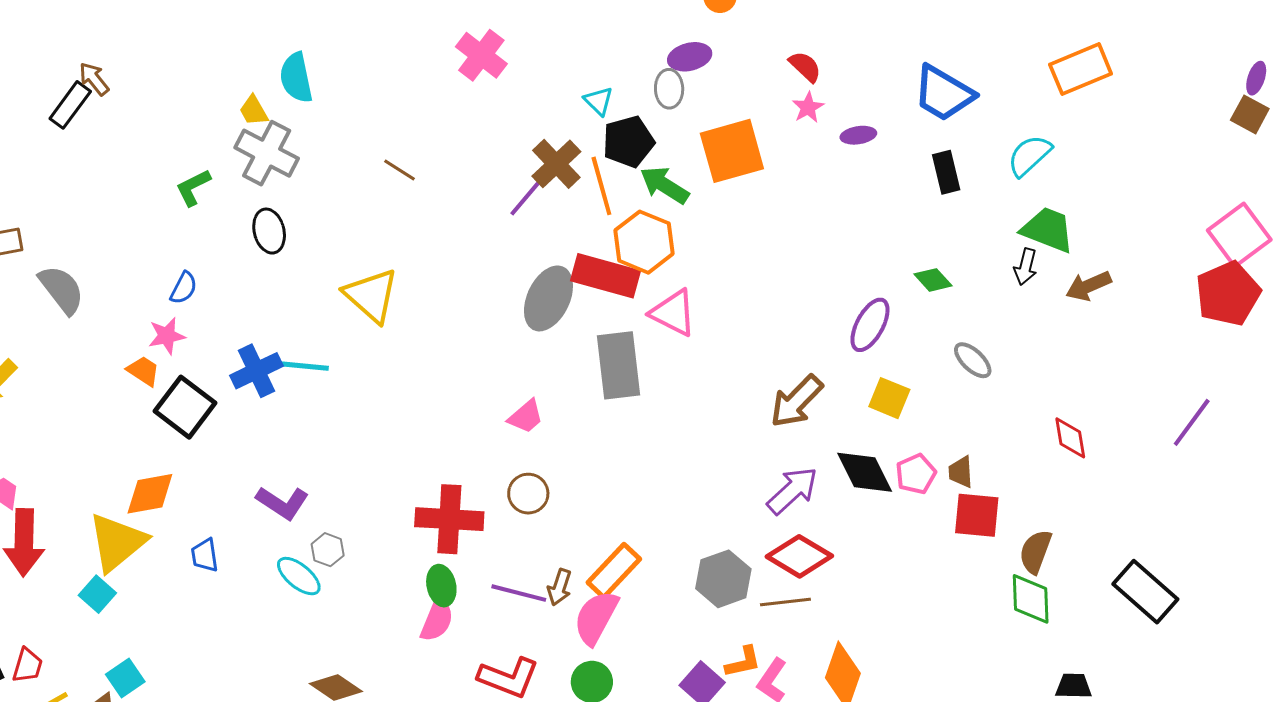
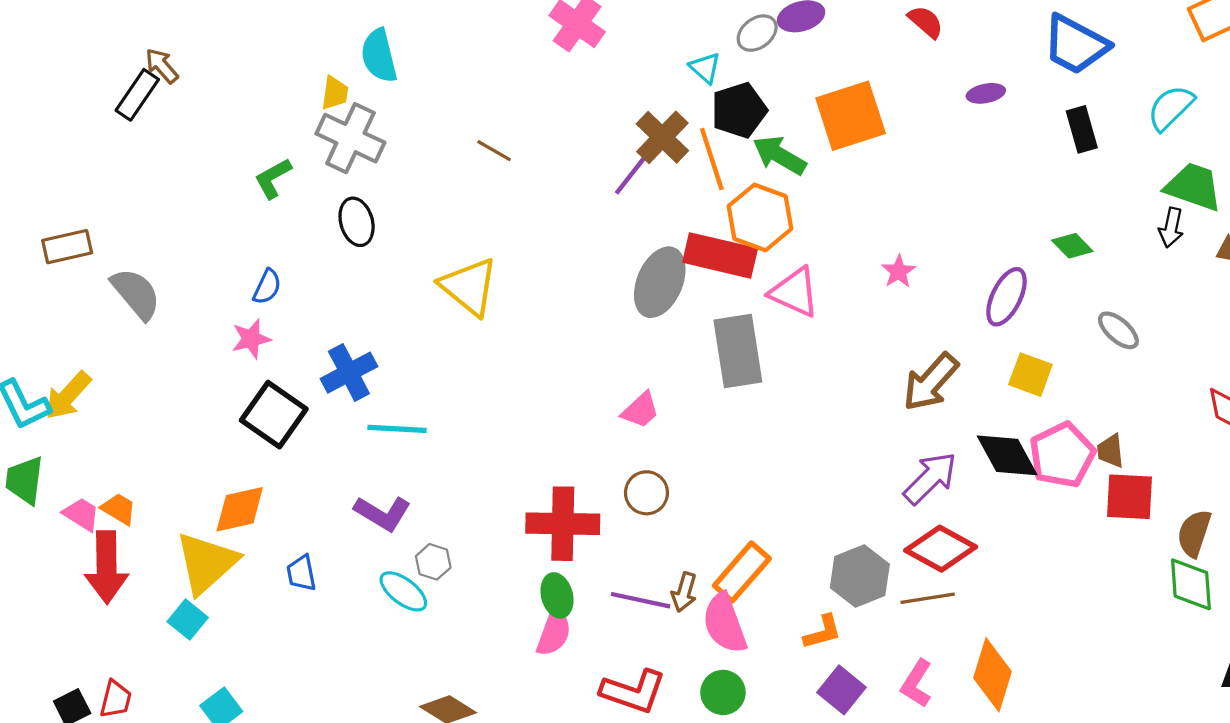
gray ellipse: (669, 89) -> (757, 33), moved, turned 57
pink star: (808, 107) -> (899, 271), moved
yellow trapezoid: (254, 111) -> (335, 93), turned -140
cyan line: (301, 366) -> (397, 429), moved
orange trapezoid: (143, 371) -> (119, 509), moved
pink pentagon: (916, 474) -> (1062, 455), size x1.5
pink semicircle: (596, 618) -> (725, 623), turned -46
orange L-shape: (743, 662) -> (823, 632), moved

